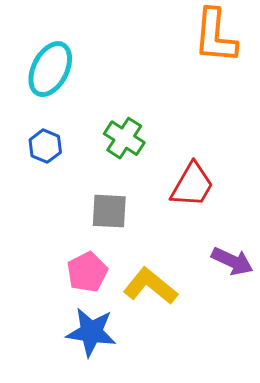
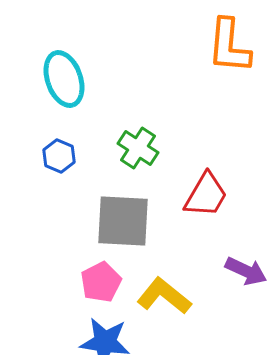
cyan ellipse: (50, 69) -> (64, 79), turned -46
gray square: (109, 211) -> (123, 221), size x1.5

